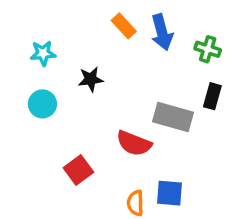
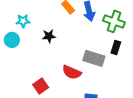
green cross: (208, 49) -> (114, 21), size x1.5
cyan circle: (42, 104) -> (12, 40), moved

